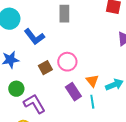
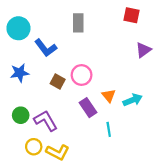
brown square: (45, 68) -> (58, 82), turned -32
green circle: (16, 89) -> (21, 115), moved
cyan line: (92, 102) -> (109, 129), moved

